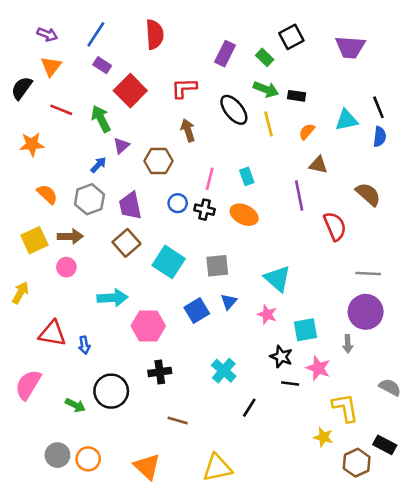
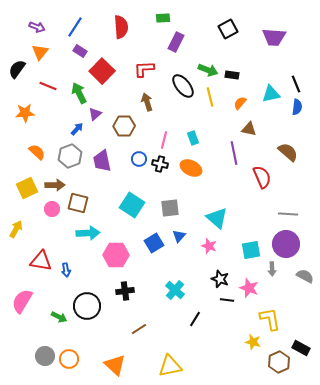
green rectangle: (265, 57) -> (163, 18), moved, turned -48
brown square: (127, 243) -> (78, 203), moved, turned -35
cyan square: (306, 330) -> (251, 250), moved
gray semicircle: (390, 387) -> (305, 276), moved
brown line: (178, 421) -> (139, 329), turned -49

